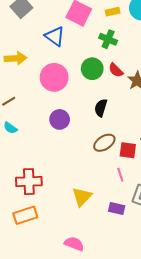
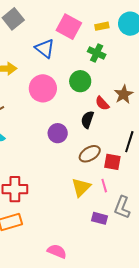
red semicircle: (116, 70) -> (102, 103), moved
purple circle: (60, 119) -> (58, 133), moved
yellow triangle: (82, 197) -> (81, 187), moved

